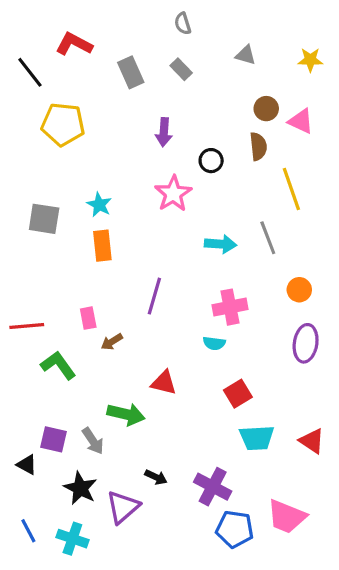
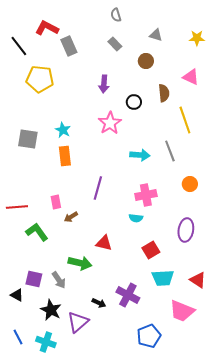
gray rectangle: (131, 72) -> (69, 46), moved
brown circle: (266, 109) -> (146, 61), moved
purple ellipse: (306, 343) -> (186, 230), moved
purple cross: (213, 487) -> (128, 295), moved
pink trapezoid: (287, 517) -> (182, 311), moved
blue pentagon: (235, 529) -> (149, 336), turned -30

